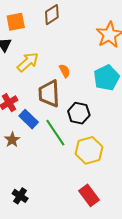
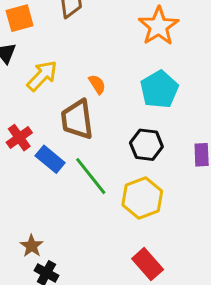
black hexagon: (79, 113) -> (146, 145), moved
brown star: (12, 140) -> (32, 246), moved

